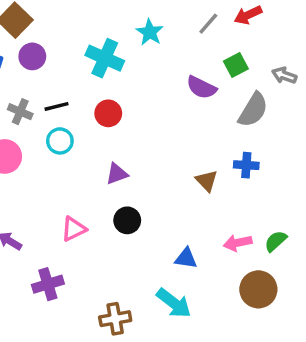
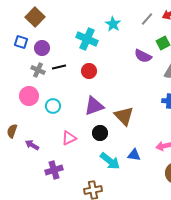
purple circle: (32, 56) -> (42, 48), moved
cyan circle: (60, 141) -> (53, 106), moved
purple triangle: (117, 174) -> (94, 106), size x1.5
brown triangle: (207, 181) -> (124, 116), moved, size x1.5
cyan arrow: (174, 303) -> (110, 161), moved

